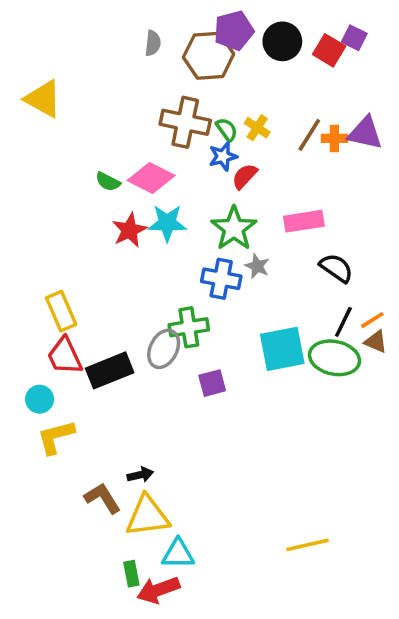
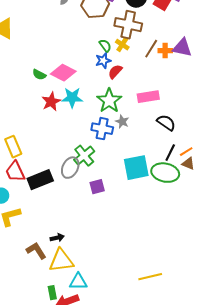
brown cross: (185, 122) -> (128, 25), moved
green cross: (189, 327) -> (84, 156), turned -30

